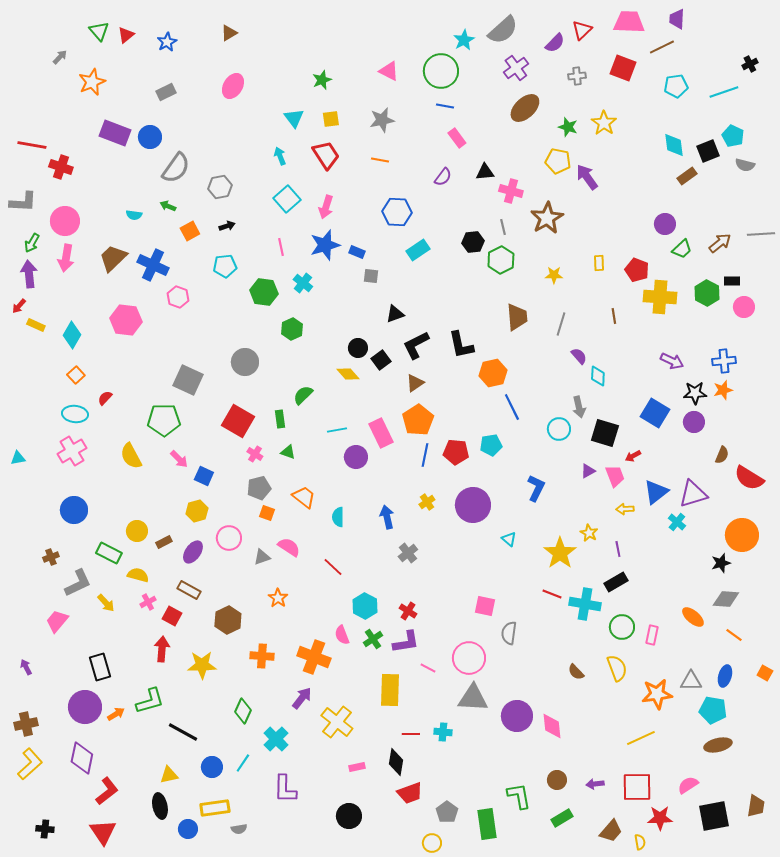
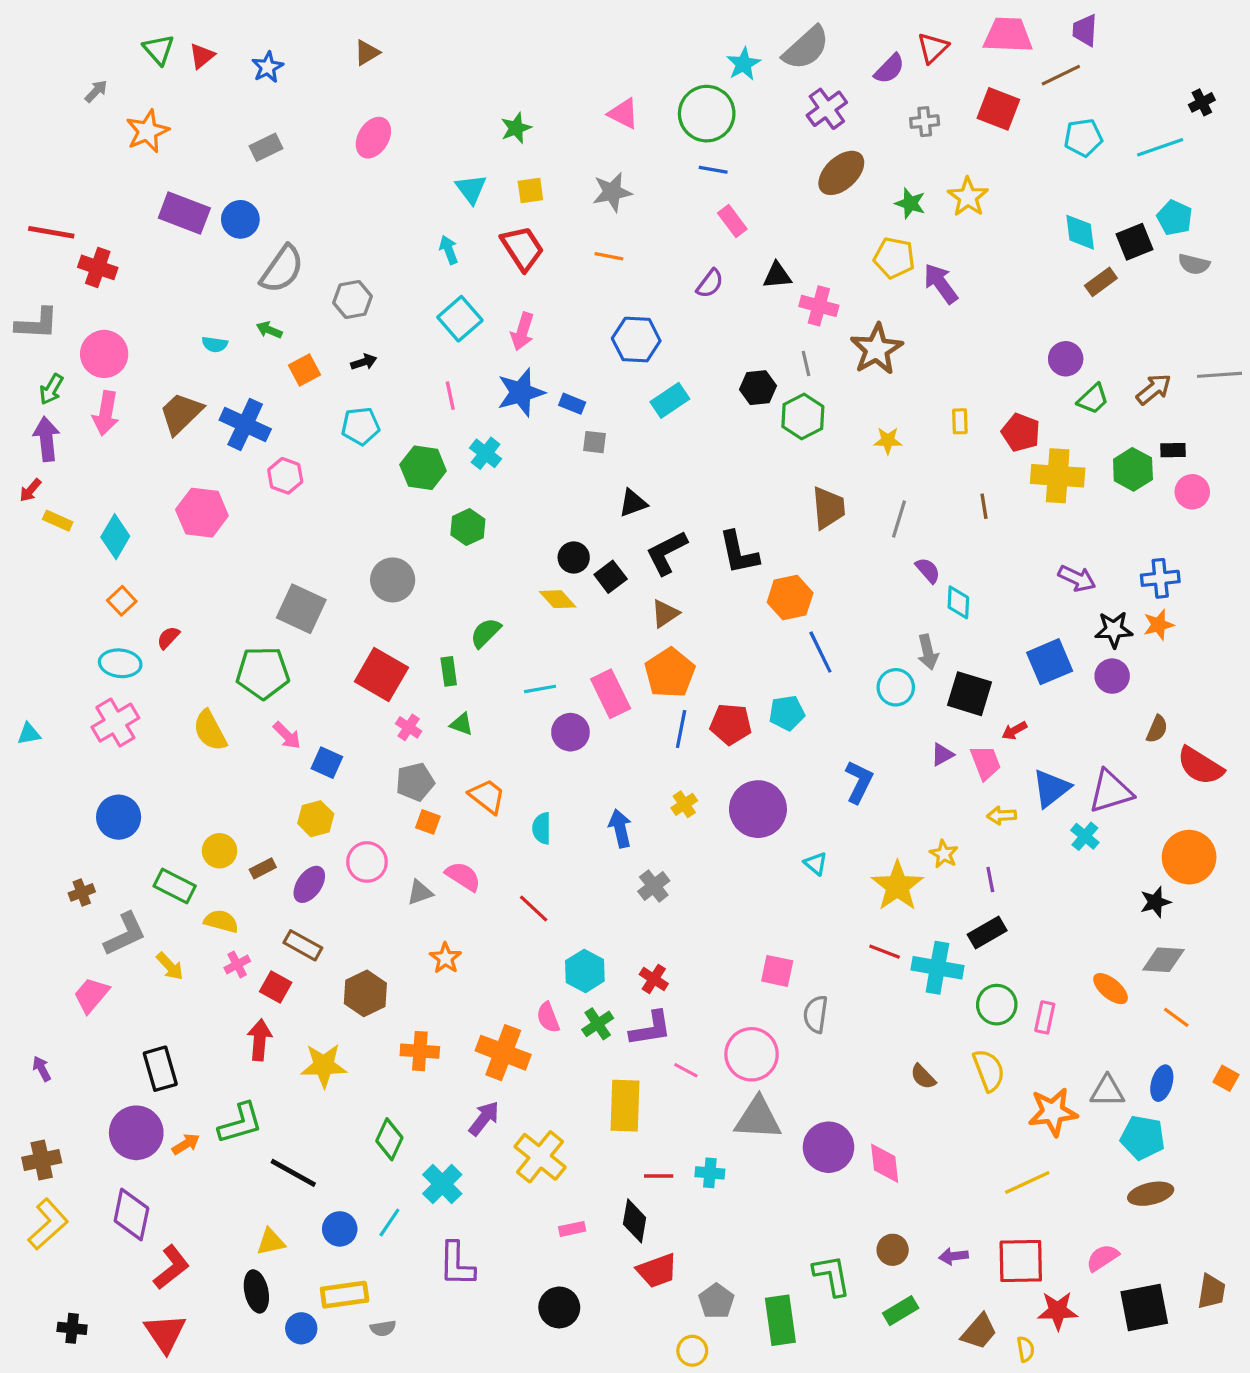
blue square: (655, 413) -> (1050, 662), turned 36

